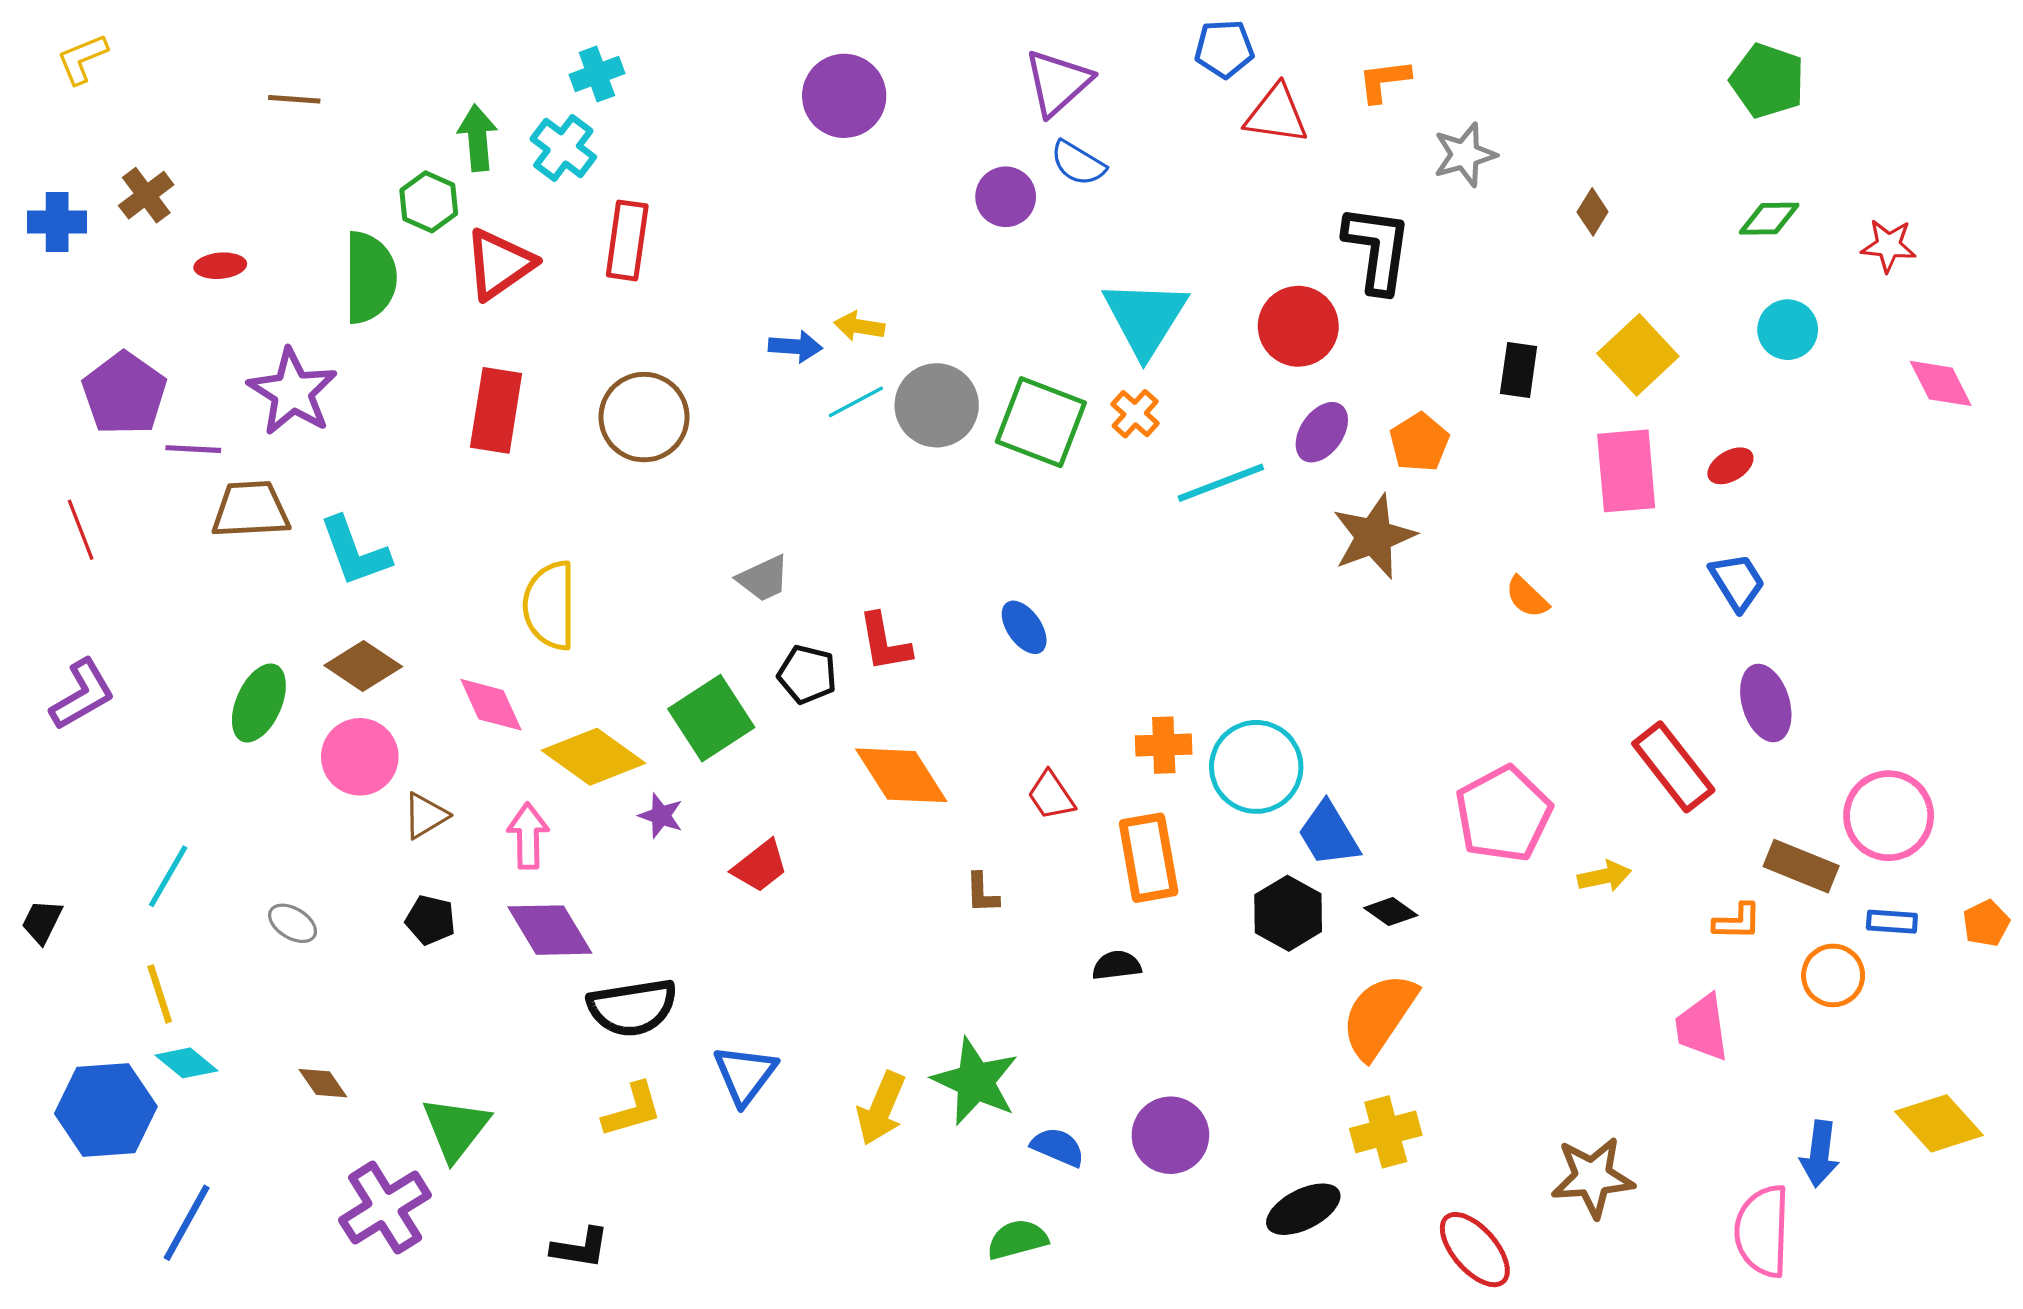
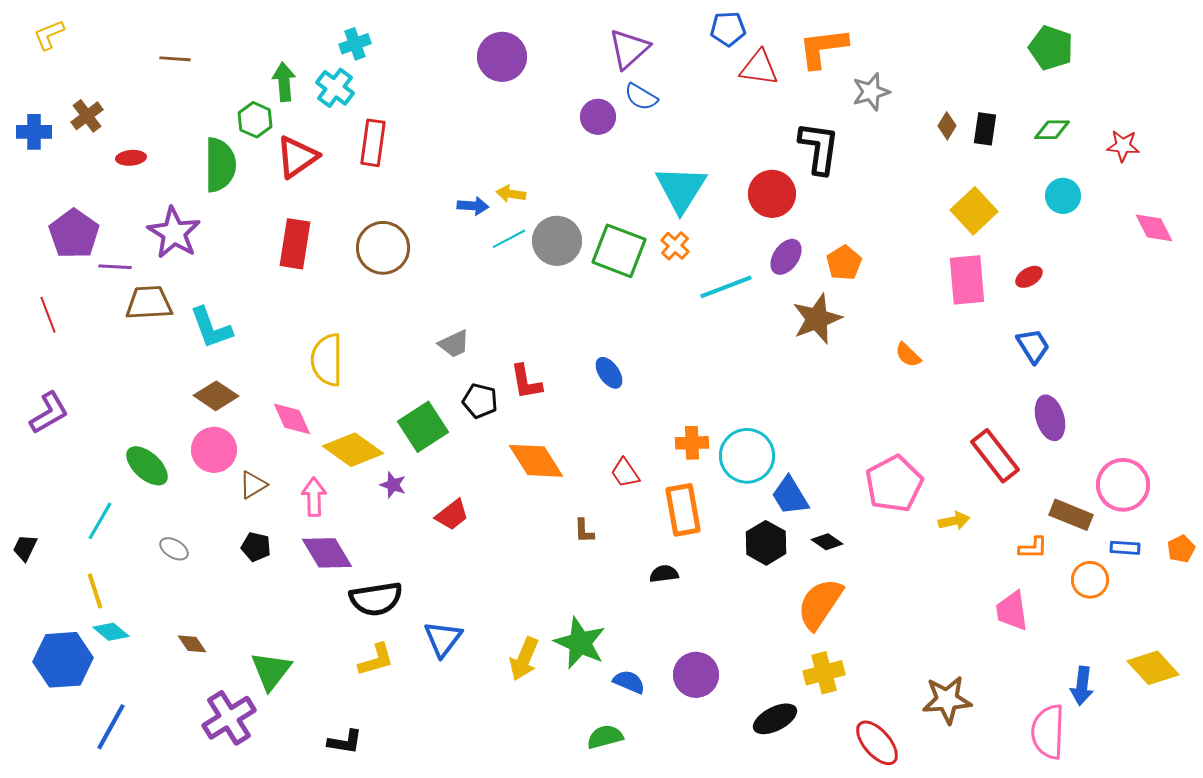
orange L-shape: (1384, 81) -> (823, 48), size x1.6
black rectangle: (1519, 370) -> (985, 129), moved
green ellipse: (259, 703) -> (147, 466), moved, turned -72

